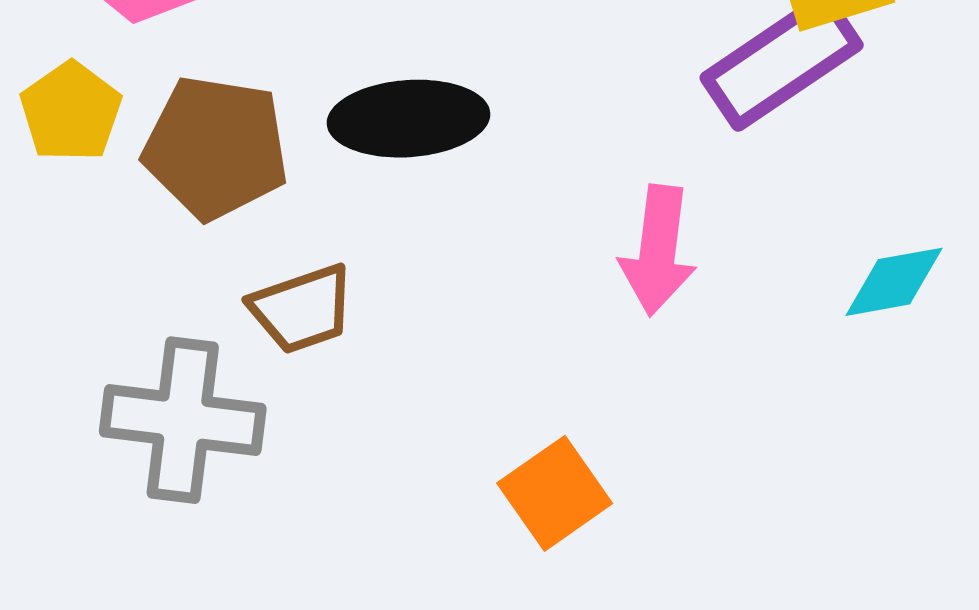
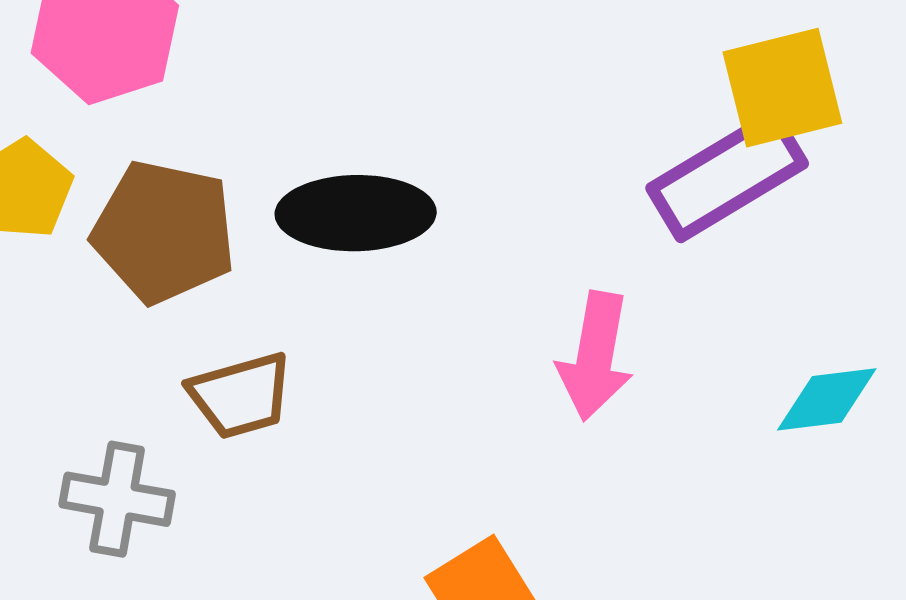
gray cross: (183, 420) -> (117, 499), size x0.7

